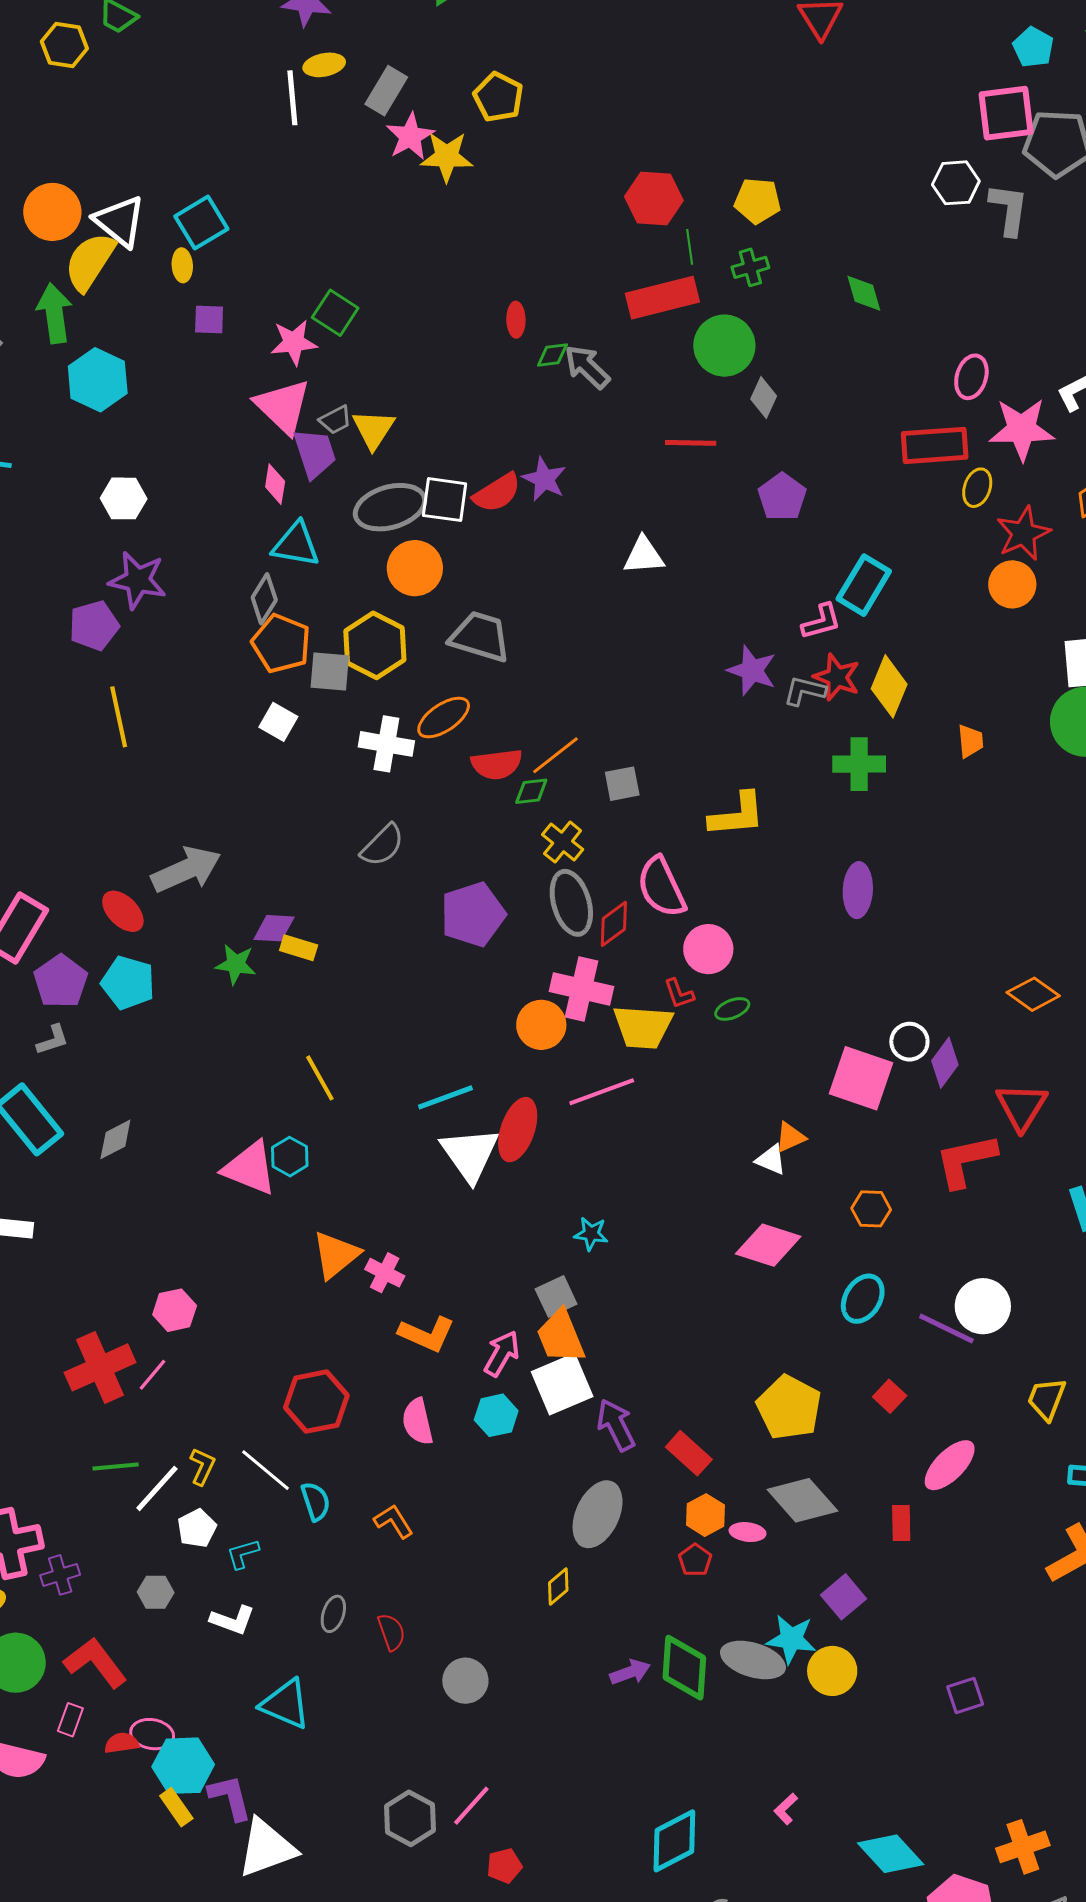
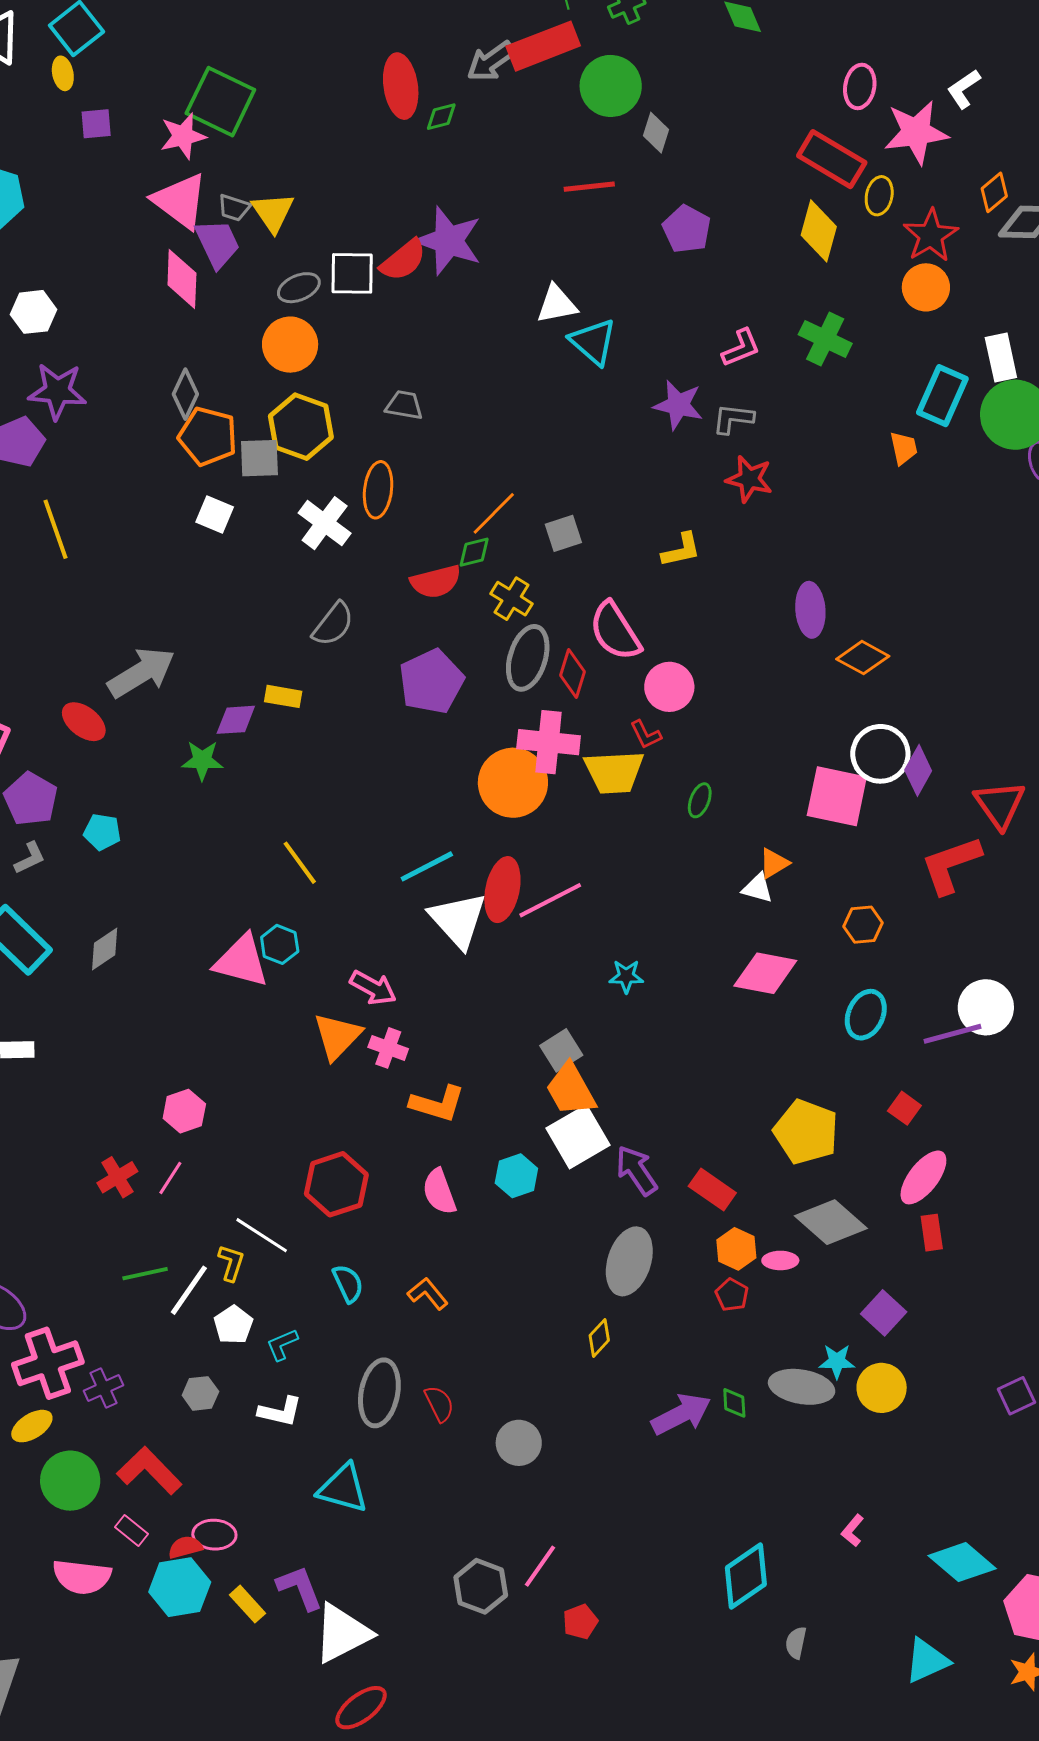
green square: (335, 313) -> (220, 102), size x1.5
red ellipse: (516, 320) -> (401, 86), size x1.8
gray arrow: (587, 367) -> (491, 61), moved, turned -72
gray trapezoid: (335, 420) -> (234, 208), turned 52
red rectangle: (935, 445) -> (832, 159), turned 42
purple star: (544, 479) -> (449, 241), size x1.5
pink diamond: (275, 484) -> (182, 279), size x1.5
gray ellipse: (390, 507) -> (299, 288), size x0.6
cyan triangle: (296, 545) -> (593, 342), moved, turned 38
orange circle: (415, 568) -> (290, 345), moved
cyan rectangle: (864, 585) -> (942, 396), moved
gray trapezoid: (480, 637) -> (404, 405), size x0.6
red star: (837, 677) -> (749, 479), moved
yellow diamond: (889, 686) -> (819, 231), moved
orange ellipse: (444, 718) -> (378, 490), turned -42
white cross: (386, 744) -> (325, 523), turned 34
red semicircle: (497, 764) -> (436, 582), moved
green cross: (859, 764) -> (825, 339), moved, turned 33
yellow L-shape: (737, 815) -> (681, 550), size x0.7
gray ellipse: (571, 903) -> (528, 658), turned 40
red diamond: (614, 924) -> (572, 674), turned -30
yellow rectangle: (299, 948) -> (283, 696), moved
cyan pentagon: (128, 983) -> (102, 832), moved, size x0.7
orange diamond: (1033, 994) -> (863, 658), moved
green ellipse: (732, 1009) -> (700, 800), moved, turned -40
orange circle: (541, 1025) -> (513, 783), size x1.4
white circle: (909, 1042) -> (880, 754), size x1.5
pink line: (602, 1092) -> (550, 900), moved
cyan star: (591, 1234) -> (626, 976), moved
purple line: (946, 1328) -> (952, 1034), turned -34
pink arrow: (502, 1354) -> (373, 988), moved, turned 96
red cross: (100, 1367) -> (117, 1177), size x0.6
pink ellipse: (950, 1465) -> (923, 1177), moved
white line: (265, 1470) -> (262, 1235), moved
gray ellipse: (333, 1614) -> (379, 1393), size x1.8
cyan star: (791, 1639) -> (837, 1361), size x0.7
green diamond: (684, 1668) -> (734, 1403), size x0.5
purple arrow: (630, 1672) -> (681, 1414), size x1.5
pink rectangle: (70, 1720) -> (131, 1530), turned -64
cyan hexagon: (183, 1766) -> (180, 1587), moved

